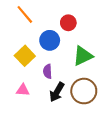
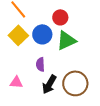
yellow square: (25, 56) -> (18, 35), moved
green triangle: (83, 56) -> (66, 40), moved

